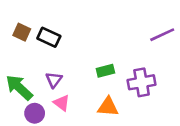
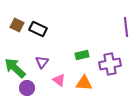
purple line: (162, 35) -> (126, 27), turned -72
pink triangle: (62, 103) -> (59, 80), moved

